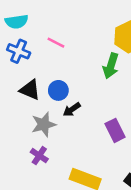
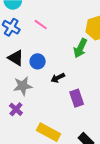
black arrow: (72, 109) -> (58, 78), moved

